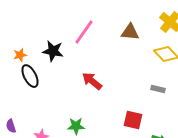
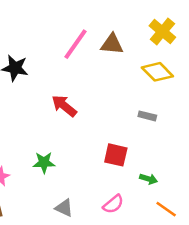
pink line: (84, 32) -> (75, 44), moved

